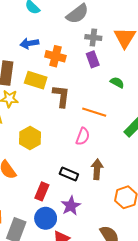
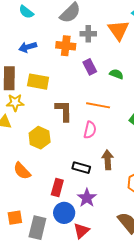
orange cross: (55, 56) -> (66, 46), moved
purple rectangle: (93, 59) -> (90, 67), moved
brown L-shape: (61, 96) -> (64, 111), moved

